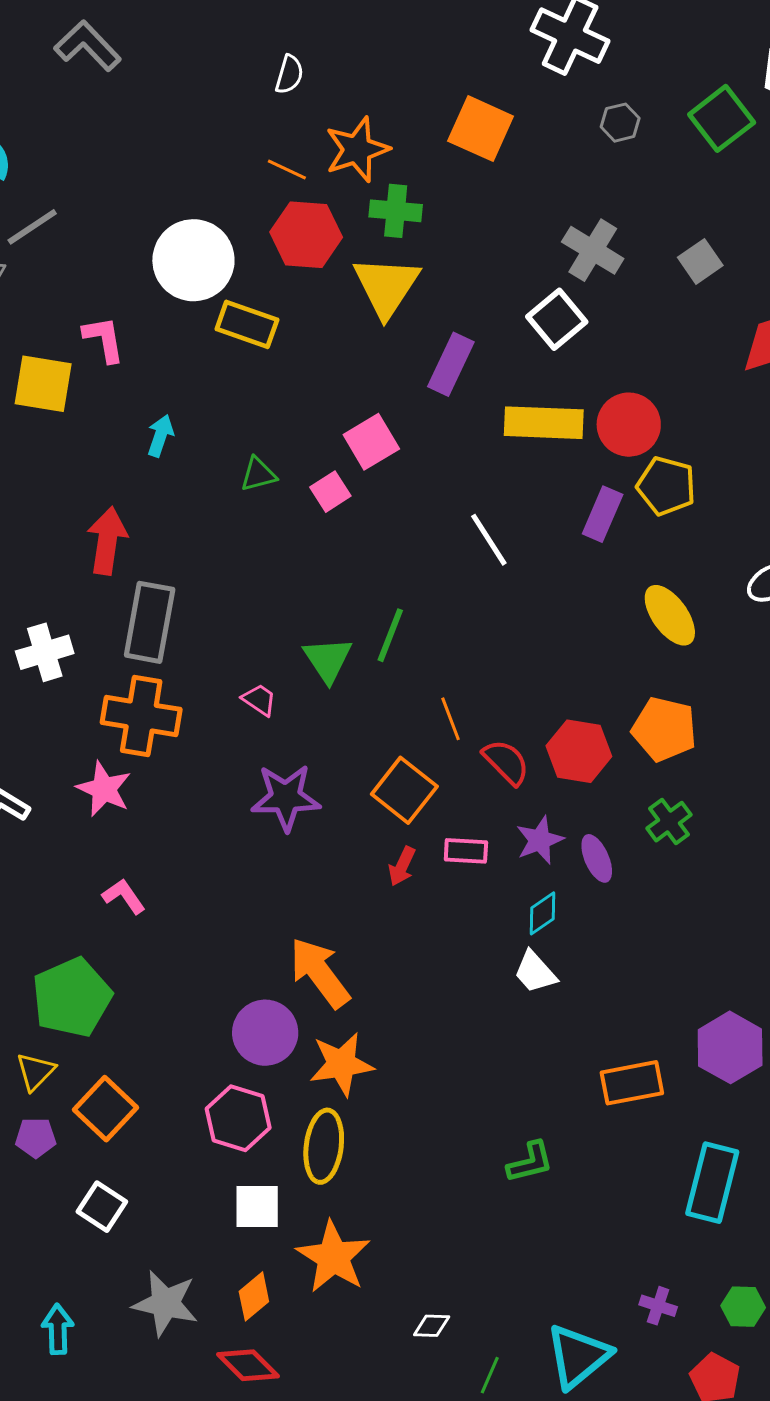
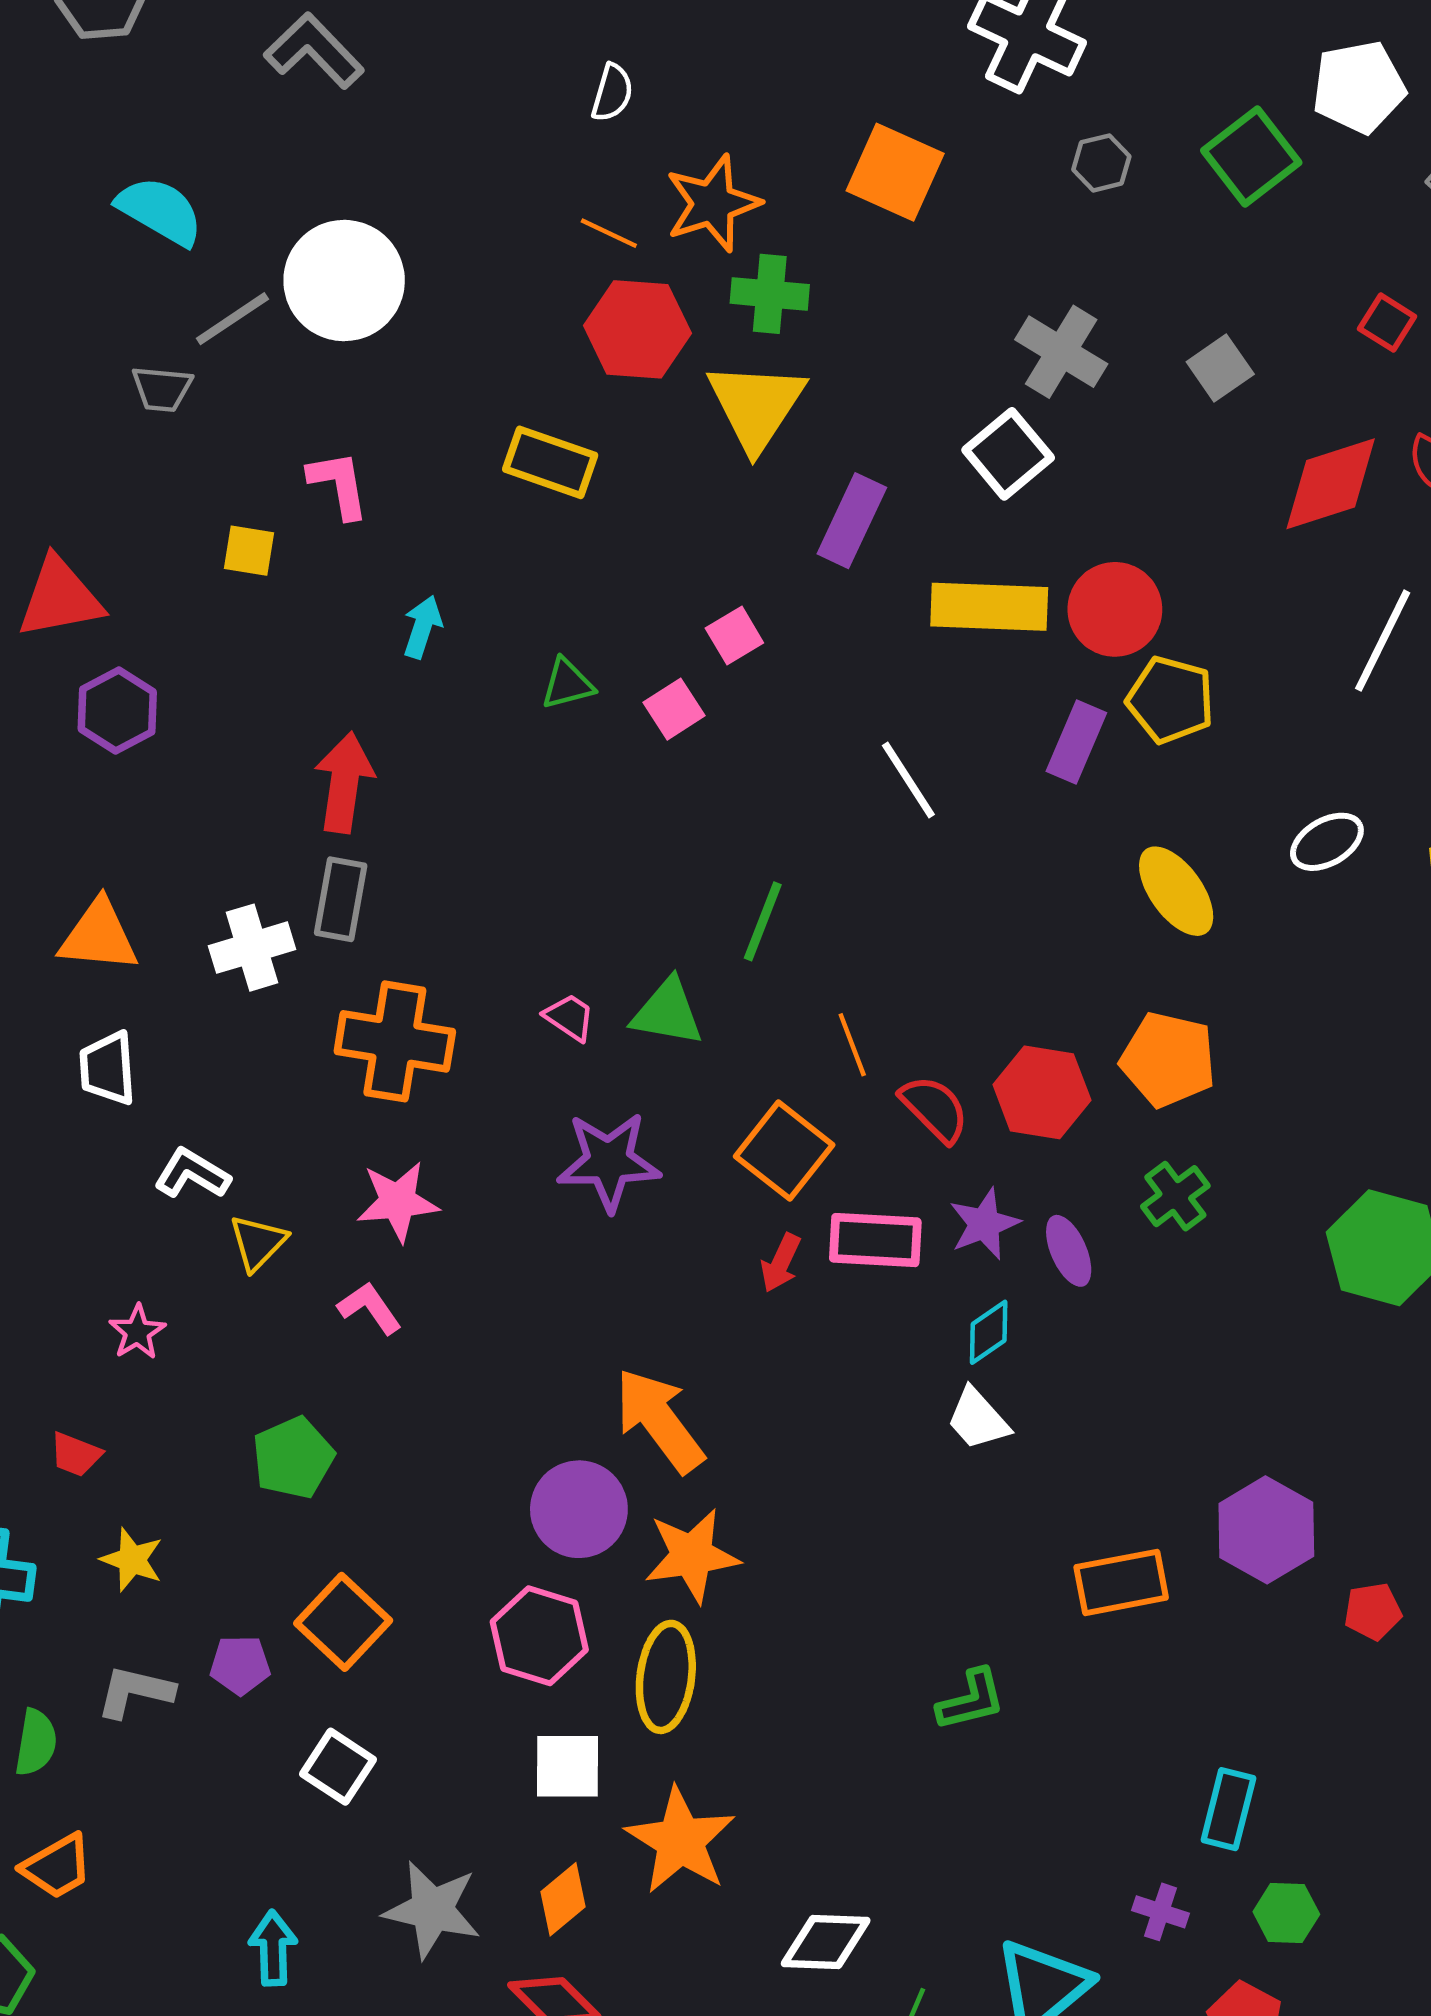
white circle: (193, 260) -> (344, 281), moved
yellow square: (43, 384) -> (249, 551), size x0.6
pink square: (371, 442) -> (734, 635), size x0.7
gray rectangle: (150, 622) -> (341, 899), moved, size x0.7
green triangle: (328, 660) -> (667, 1012), moved, turned -46
pink star: (104, 789) -> (398, 1201), moved, turned -30
pink rectangle: (466, 851) -> (875, 1240), size x1.4
green pentagon: (72, 997) -> (293, 1458), size x0.7
yellow triangle: (36, 1071) -> (258, 1243), moved
cyan rectangle: (712, 1183) -> (1228, 1809), moved, size x0.7
white diamond: (432, 1326) -> (826, 1942), size x1.6

